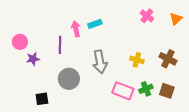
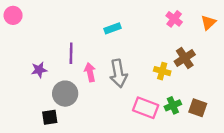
pink arrow: (76, 29) -> (90, 72), moved
pink circle: (20, 42) -> (13, 15), moved
brown cross: (168, 59) -> (185, 58), moved, turned 30
gray circle: (69, 79) -> (65, 94), moved

